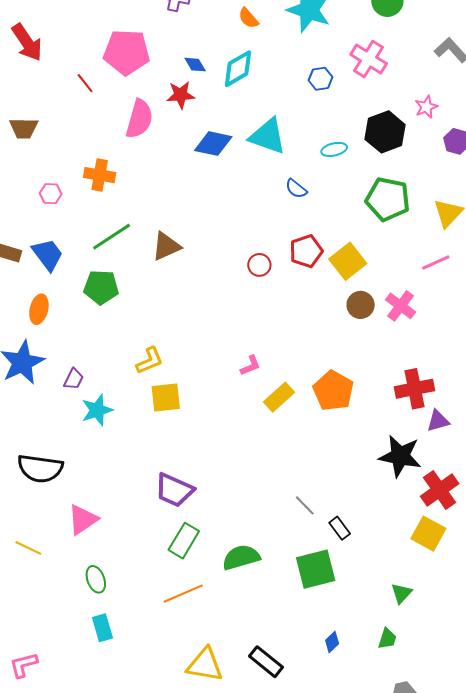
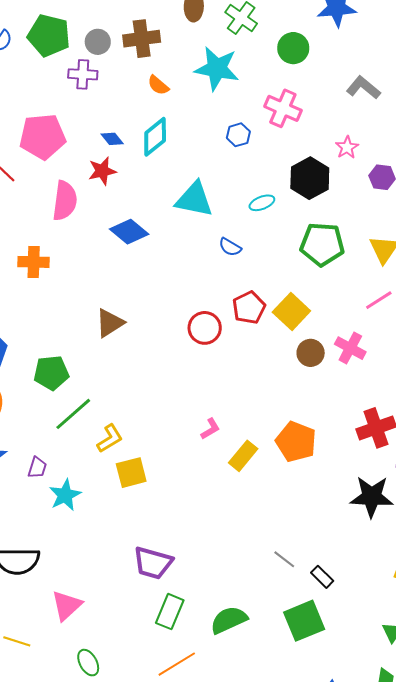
blue diamond: (213, 144) -> (129, 232), moved, turned 36
green line: (112, 237) -> (73, 414), moved
red circle: (259, 265) -> (205, 328), size x1.4

